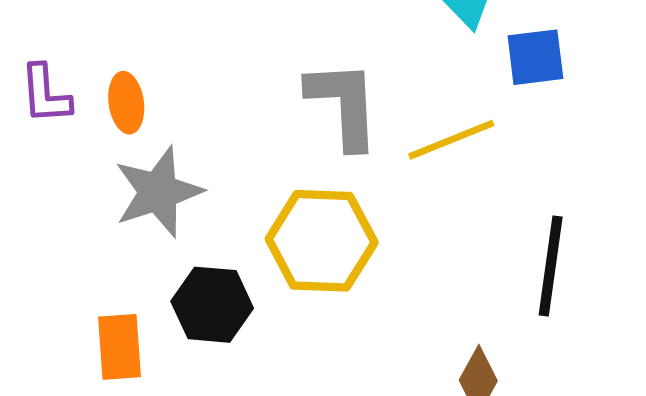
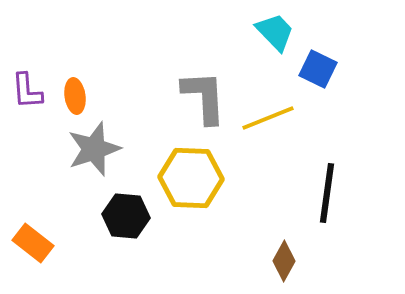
blue square: (535, 57) -> (318, 69), turned 33
orange rectangle: (120, 347) -> (33, 243), moved, turned -48

